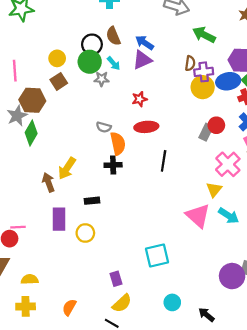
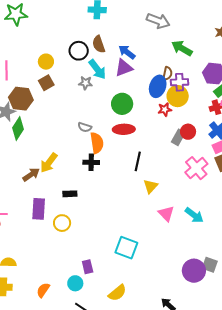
green circle: (90, 62) -> (122, 104), moved
cyan arrow: (114, 63) -> (97, 69), size x1.5
blue ellipse: (228, 81) -> (158, 86), moved, turned -65
red star: (140, 99) -> (165, 109), moved
brown arrow: (48, 182) -> (31, 175), turned 72
yellow triangle: (214, 190) -> (151, 186), moved
pink triangle: (198, 216) -> (166, 214), size x0.7
cyan square: (157, 255) -> (126, 248), turned 30
cyan circle: (172, 302) -> (75, 283), moved
yellow semicircle: (122, 303) -> (117, 293), moved

